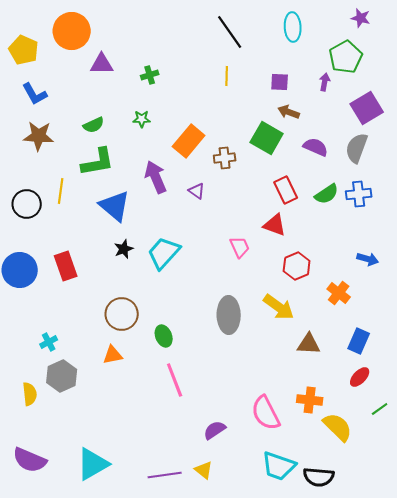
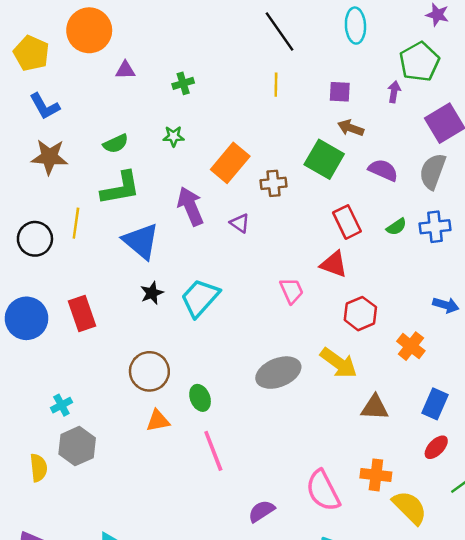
purple triangle: (102, 64) -> (125, 70), size x0.7
green semicircle: (327, 194) -> (396, 227), size x0.7
gray ellipse: (229, 315) -> (278, 373), turned 69
orange triangle: (113, 355) -> (158, 421), moved

